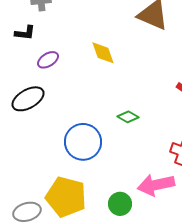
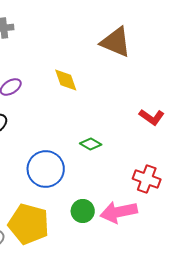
green circle: (120, 204) -> (83, 211), moved

